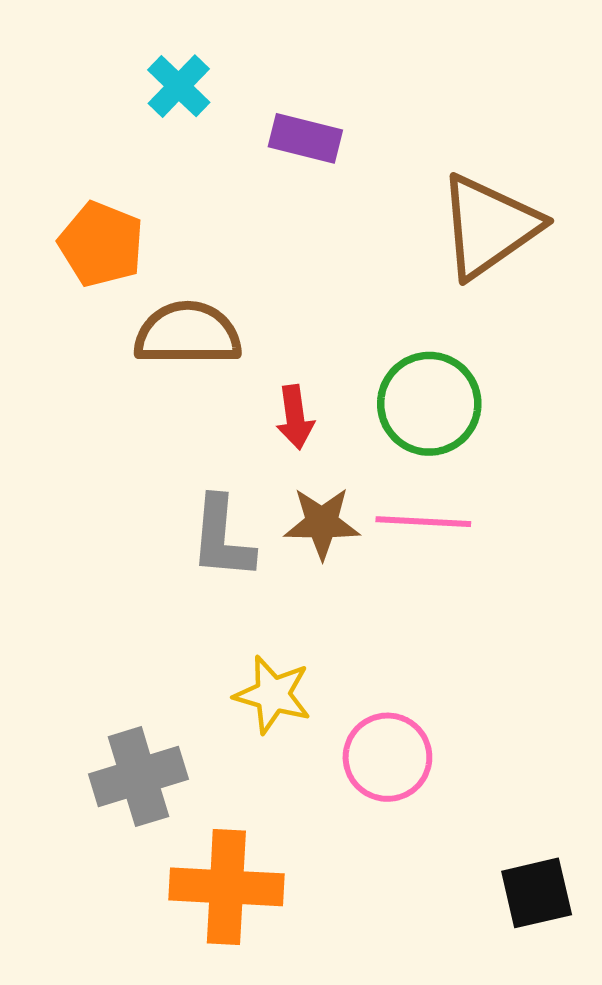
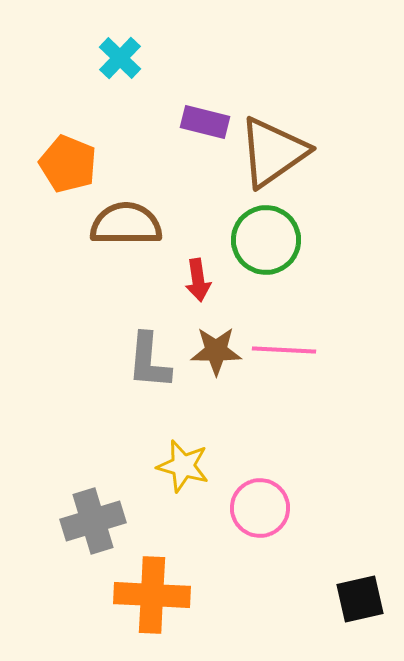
purple rectangle: (305, 138) -> (205, 122), moved
brown triangle: (489, 226) -> (273, 152), moved
green circle: (429, 404) -> (266, 240), moved

